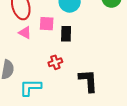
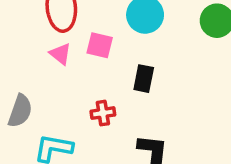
black rectangle: (66, 34) -> (144, 79), moved

